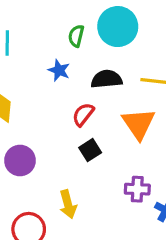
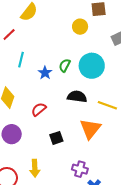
blue star: (59, 70) -> (45, 73), moved
red semicircle: (83, 114) -> (39, 109), moved

